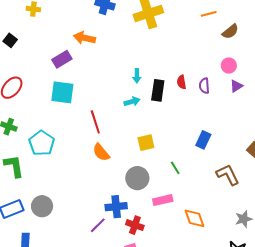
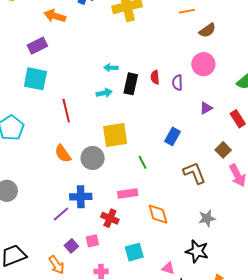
orange arrow: (84, 38) -> (55, 16), moved
pink circle: (229, 66) -> (203, 64), size x1.5
cyan arrow: (137, 76) -> (111, 68), turned 88
purple triangle: (236, 86) -> (206, 108), moved
yellow square: (146, 143) -> (115, 135), size x1.5
orange semicircle: (101, 152) -> (63, 154), moved
gray circle: (137, 178) -> (93, 158), moved
red cross: (135, 225) -> (110, 218), moved

